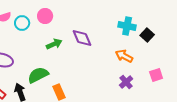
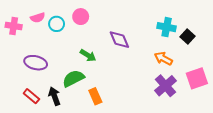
green arrow: (54, 44) -> (88, 55), moved, turned 56
pink square: (156, 75) -> (197, 78), size x1.5
purple cross: (126, 82) -> (165, 86), size x1.5

